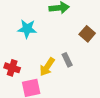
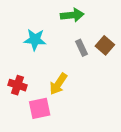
gray rectangle: (67, 60) -> (82, 48), moved

